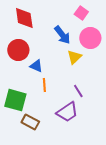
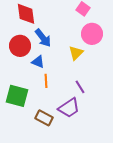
blue arrow: (62, 35) -> (43, 38), moved
brown rectangle: (30, 122) -> (44, 118), moved

